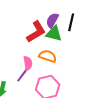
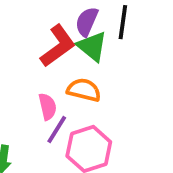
green triangle: (54, 34) -> (92, 46), turned 30
purple line: (23, 75) -> (57, 129), moved

